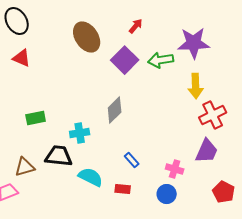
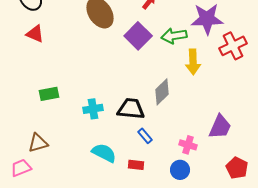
yellow arrow: (196, 86) -> (193, 62), moved
gray diamond: (115, 110) -> (162, 92), moved
red cross: (213, 115) -> (233, 46), moved
black trapezoid: (59, 156) -> (131, 109), moved

